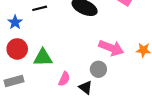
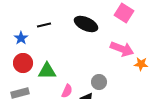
pink arrow: (111, 48) -> (122, 49), moved

